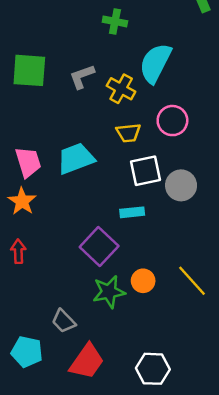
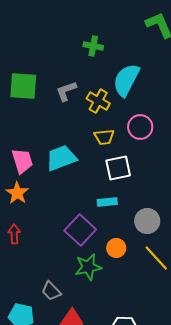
gray circle: (181, 185) -> (147, 221), moved
orange circle: (143, 281) -> (116, 248), moved

